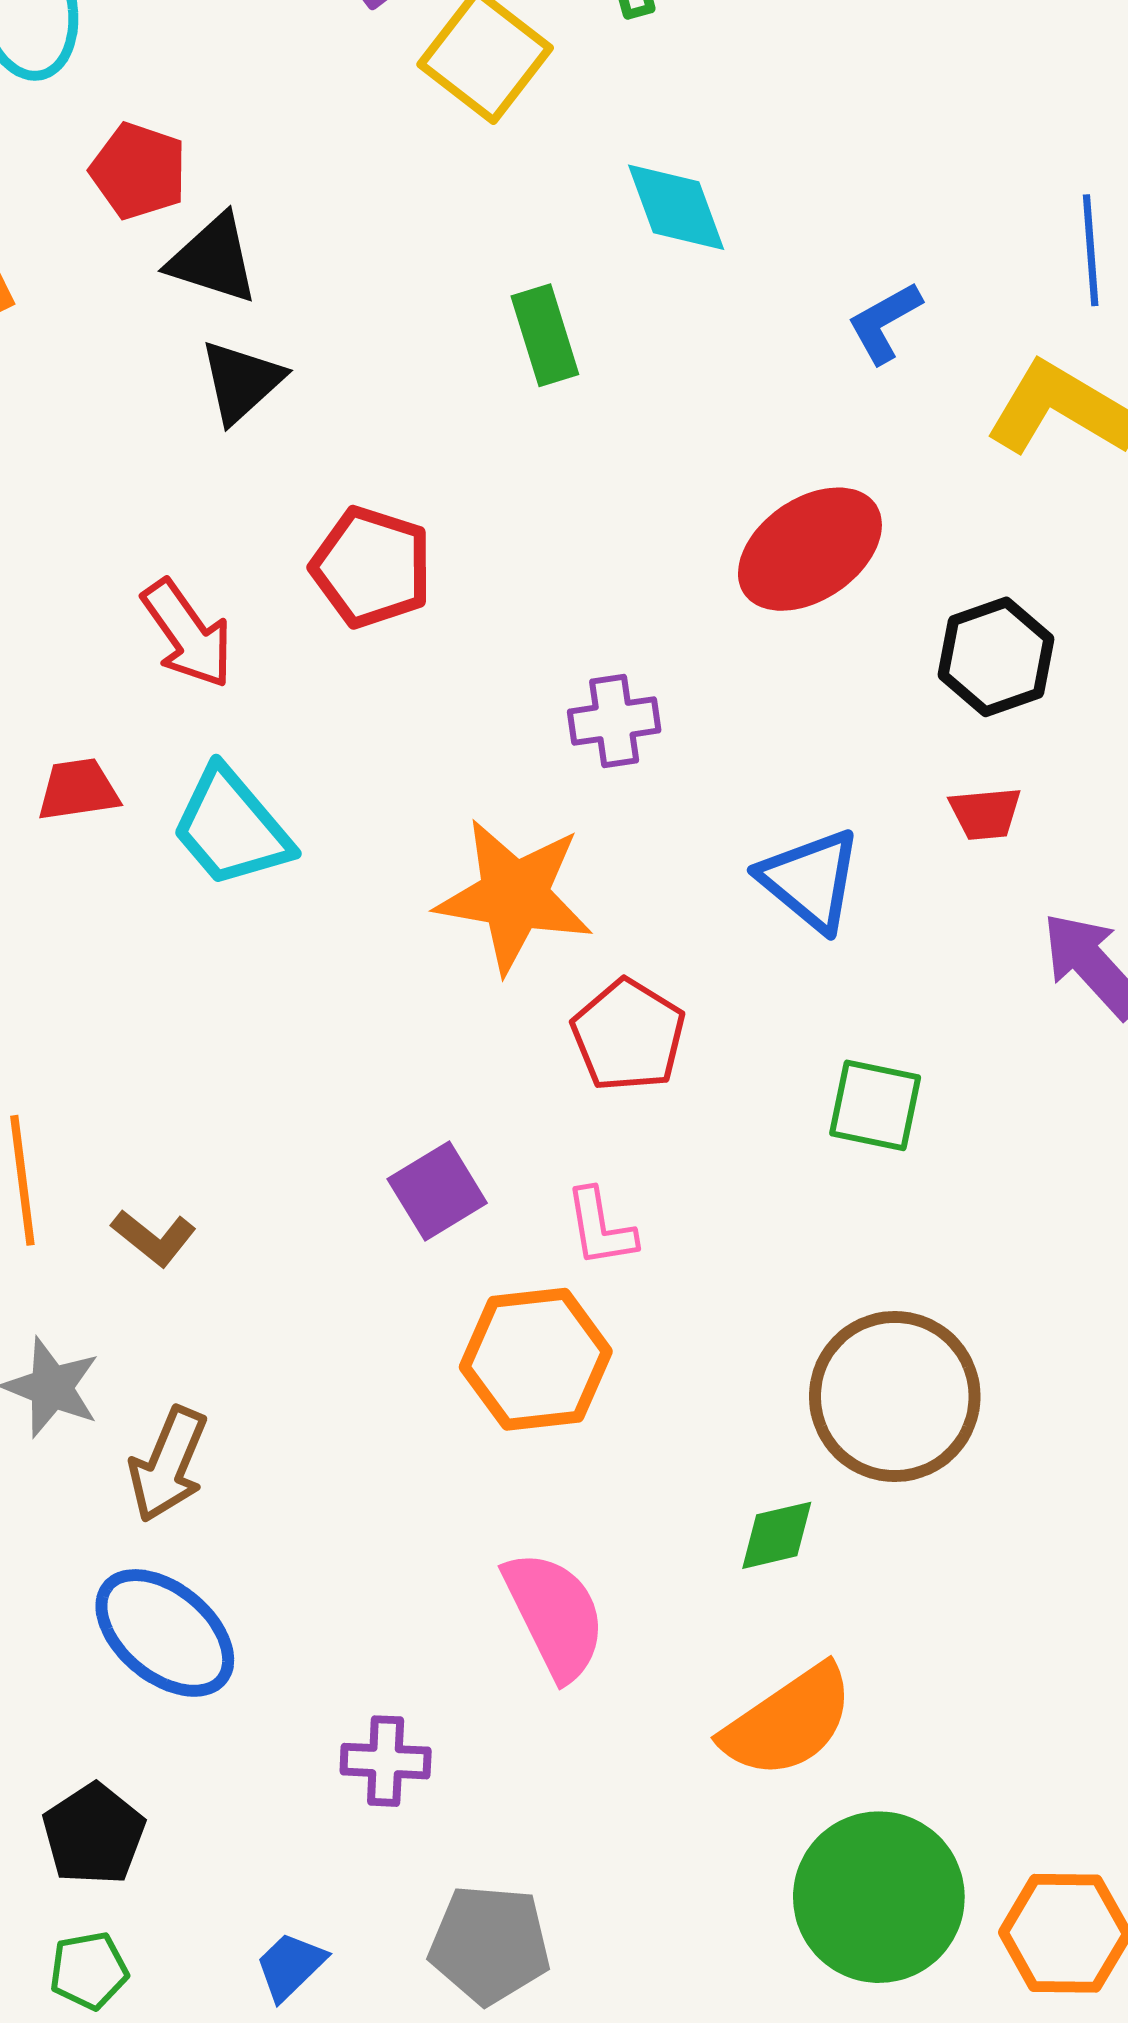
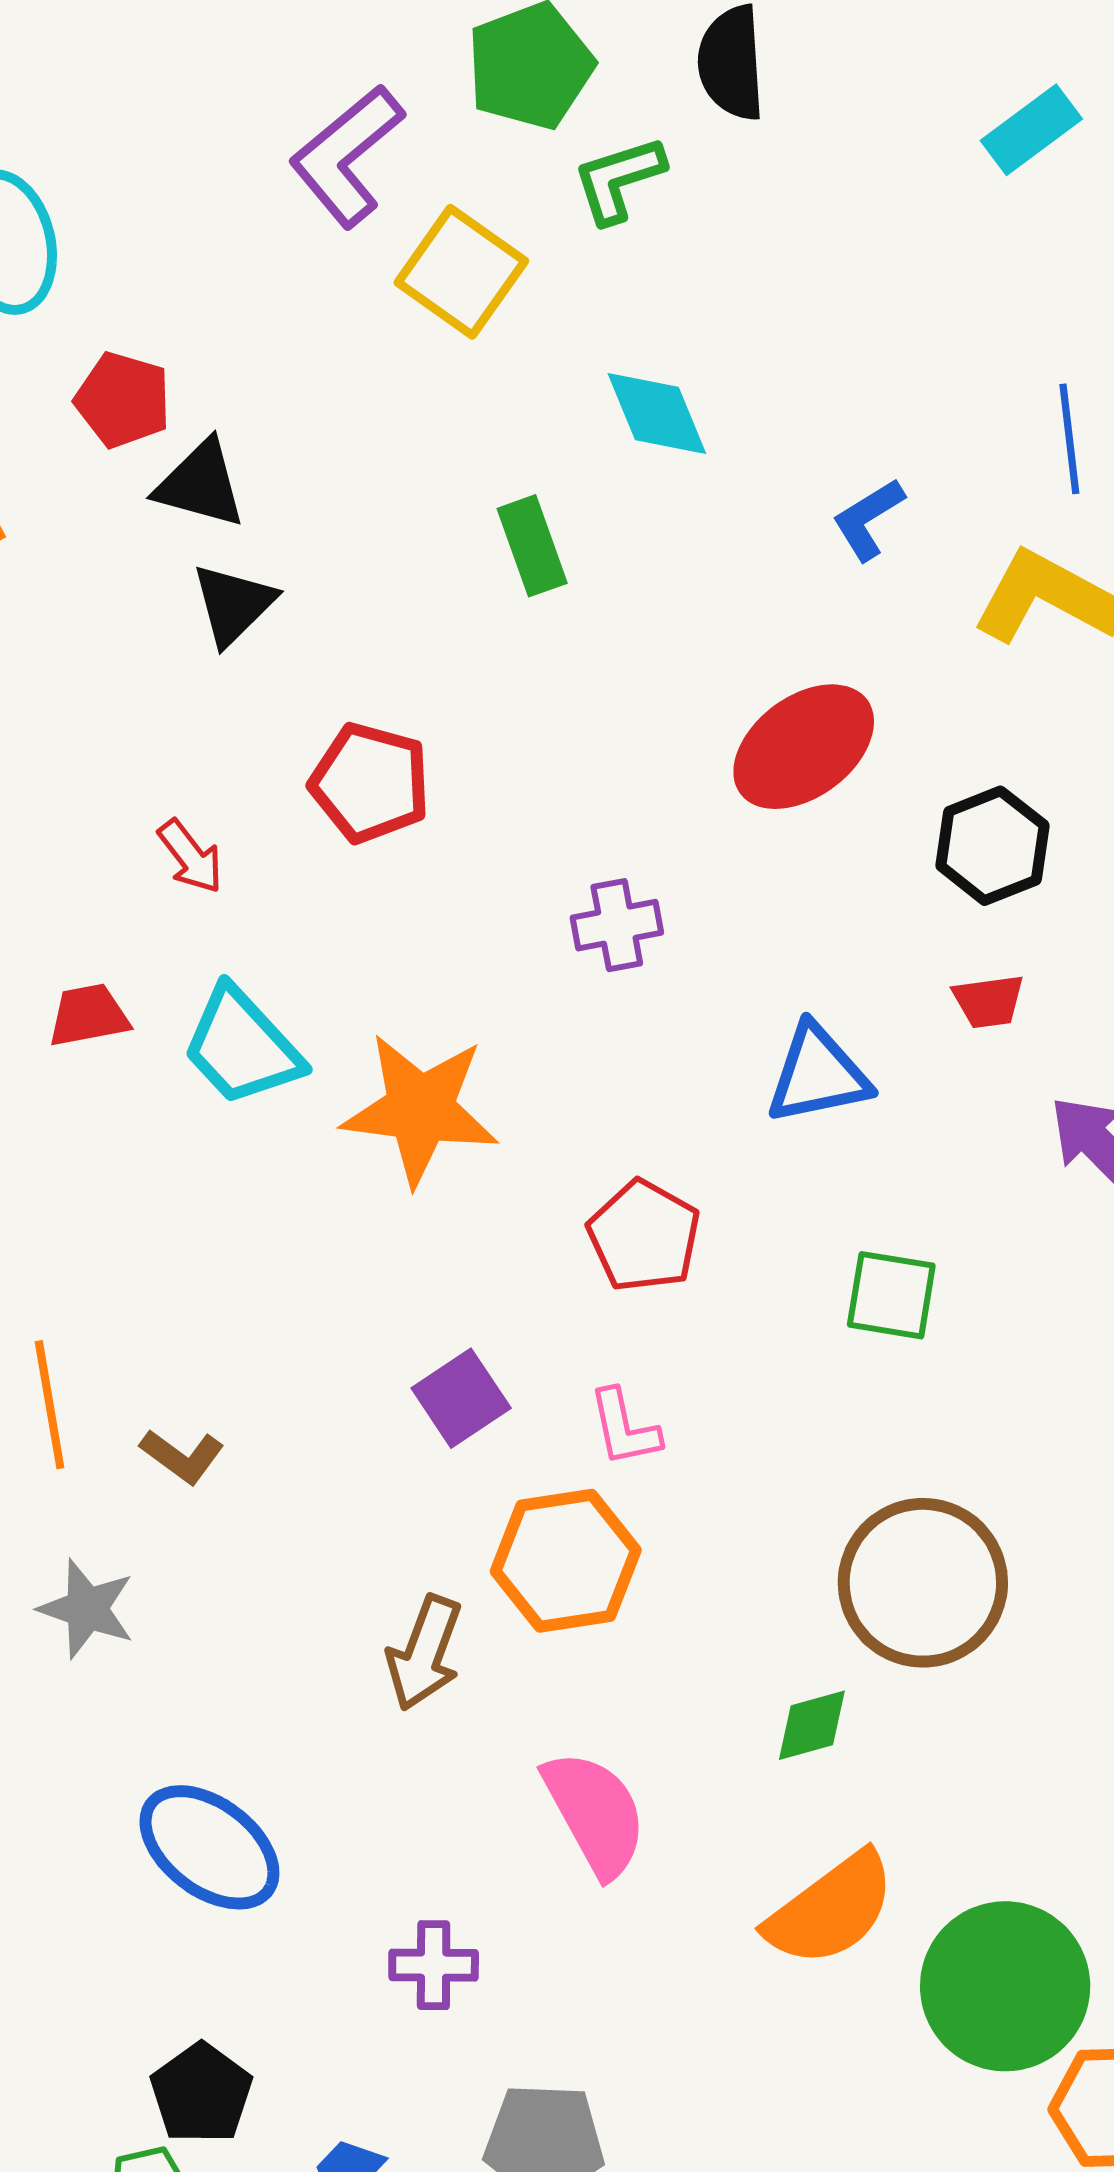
red arrow: (188, 634) -> (191, 856), size x0.7
blue triangle: (810, 880) -> (818, 1074), turned -49
orange star: (514, 896) -> (420, 1109), moved
brown arrow: (168, 1464) -> (424, 1653), moved
black pentagon: (94, 1834) -> (201, 2093), moved
green circle: (879, 1897) -> (1005, 1986), moved

